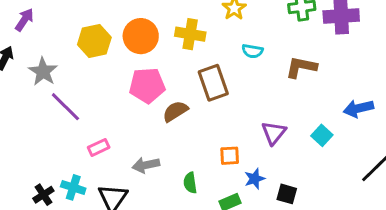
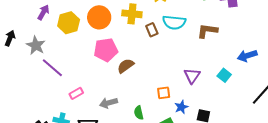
purple arrow: (24, 20) -> (43, 12), moved
cyan semicircle: (252, 51) -> (174, 22), size x1.6
brown rectangle: (213, 83) -> (152, 30), moved, size x0.6

